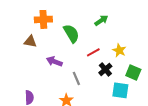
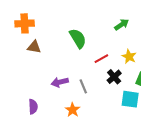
orange cross: (43, 19) -> (25, 23), moved
green arrow: (101, 20) -> (122, 25), moved
purple arrow: (54, 61) -> (60, 82), moved, turned -35

